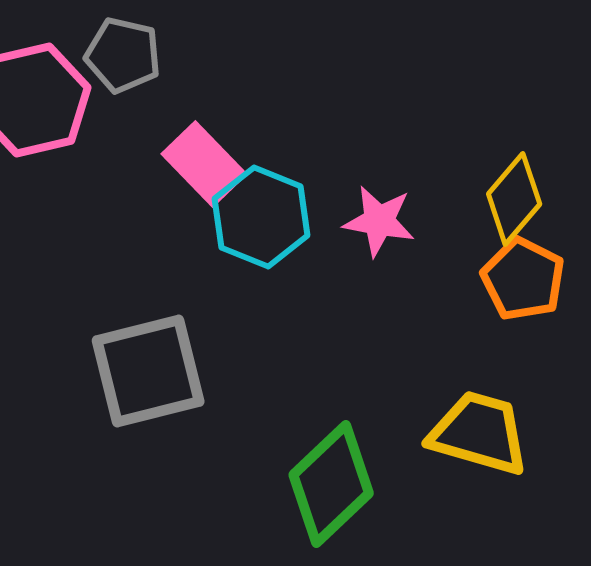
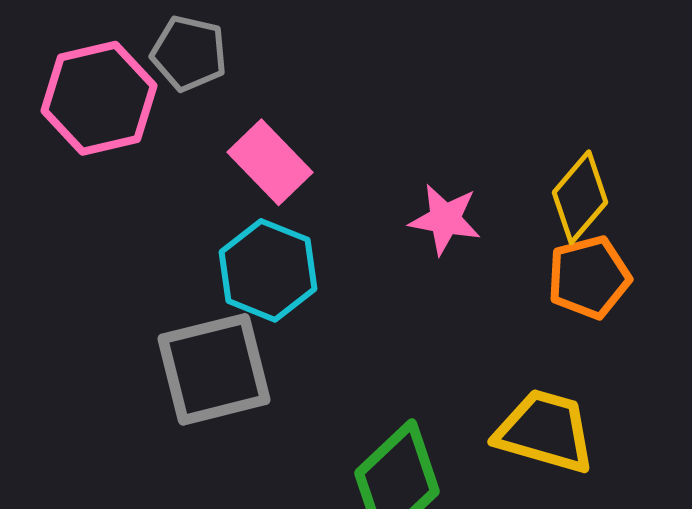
cyan hexagon: (261, 217) -> (268, 270), moved
orange pentagon: (523, 279) -> (589, 277), turned 30

